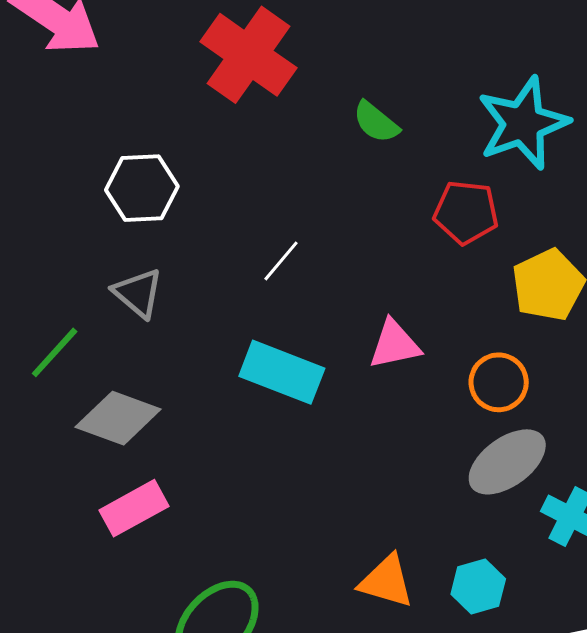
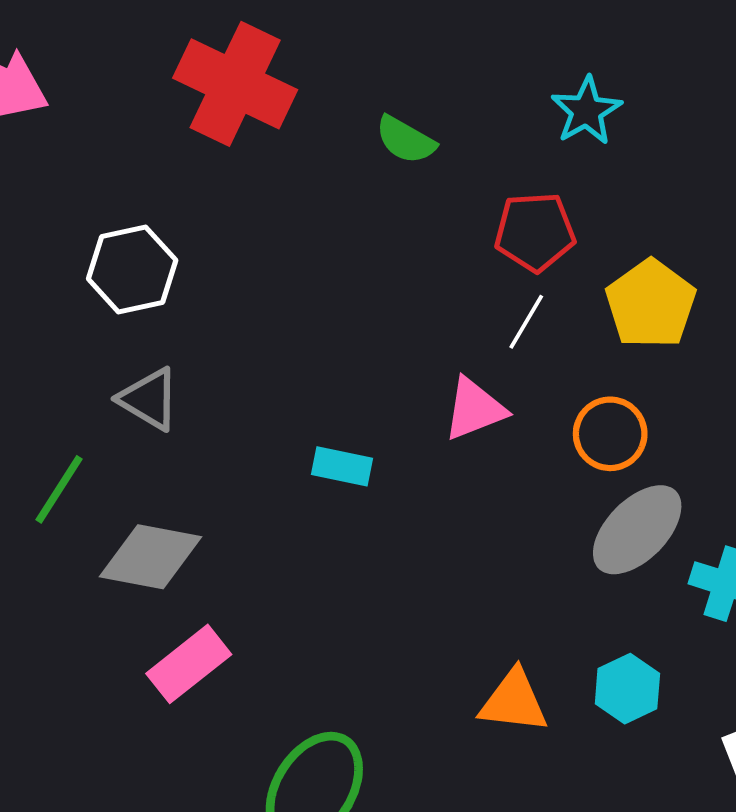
cyan star: (523, 123) -> (586, 111), size x0.6
white line: (281, 261) -> (526, 322), moved
cyan rectangle: (282, 372) -> (342, 466), size x0.6

